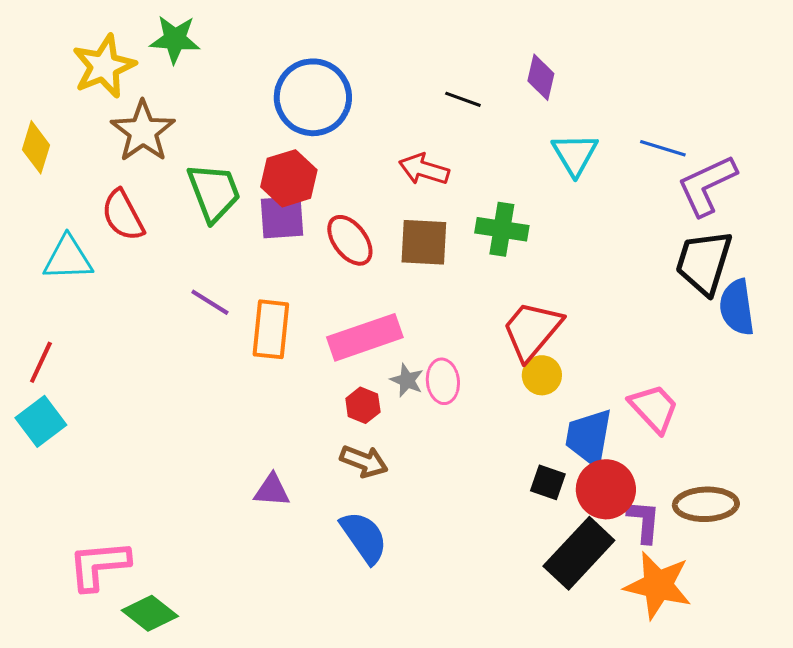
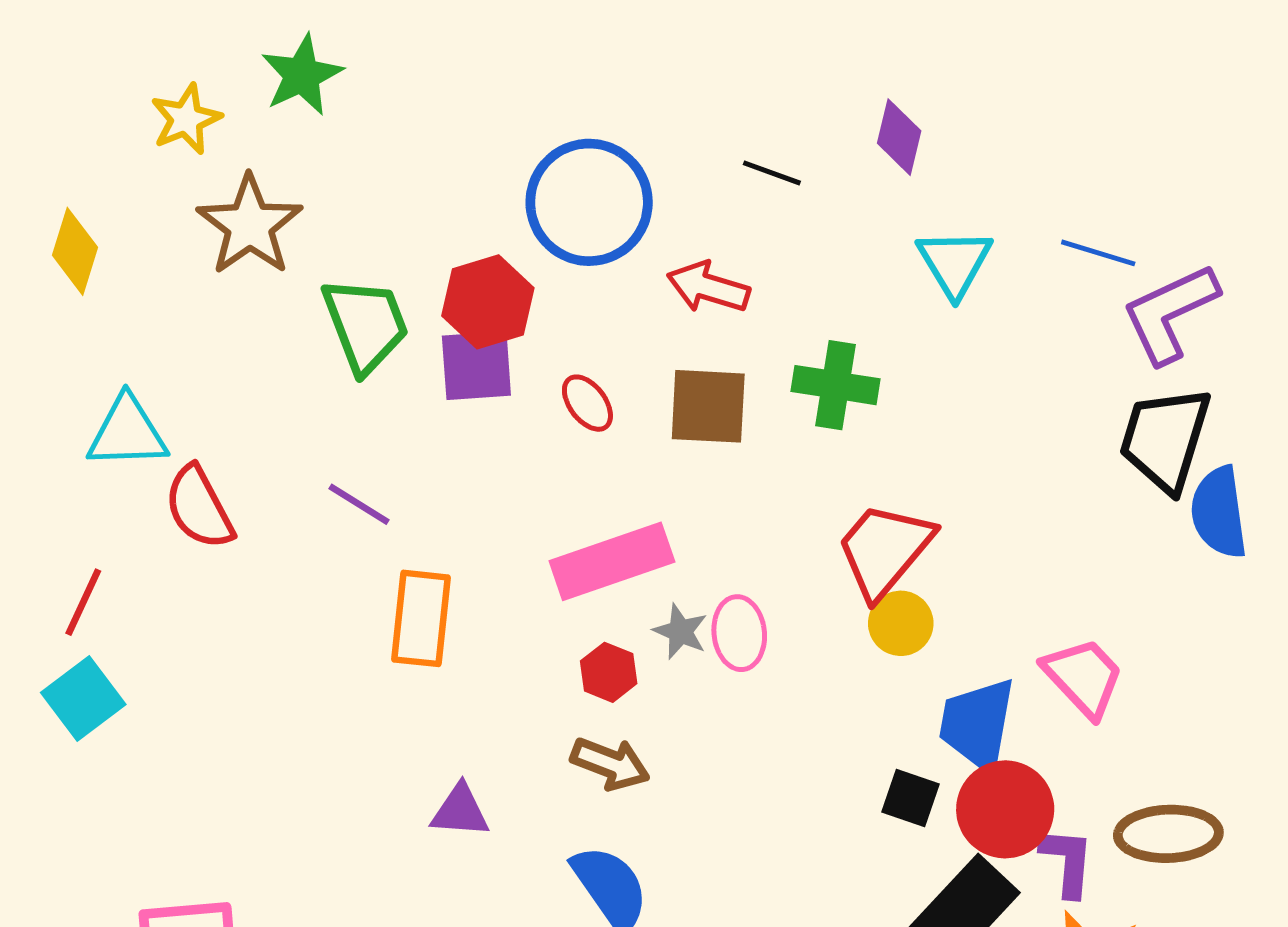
green star: (175, 39) -> (302, 75), turned -30
yellow star: (104, 66) -> (186, 119), size x0.7
blue circle: (313, 97) -> (589, 202), moved
red semicircle: (123, 215) -> (199, 507), moved
red ellipse: (350, 240) -> (587, 403), size x0.7
orange rectangle: (271, 329) -> (421, 618), moved

